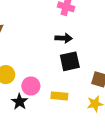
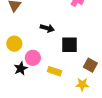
black arrow: (64, 38) -> (47, 28), moved

